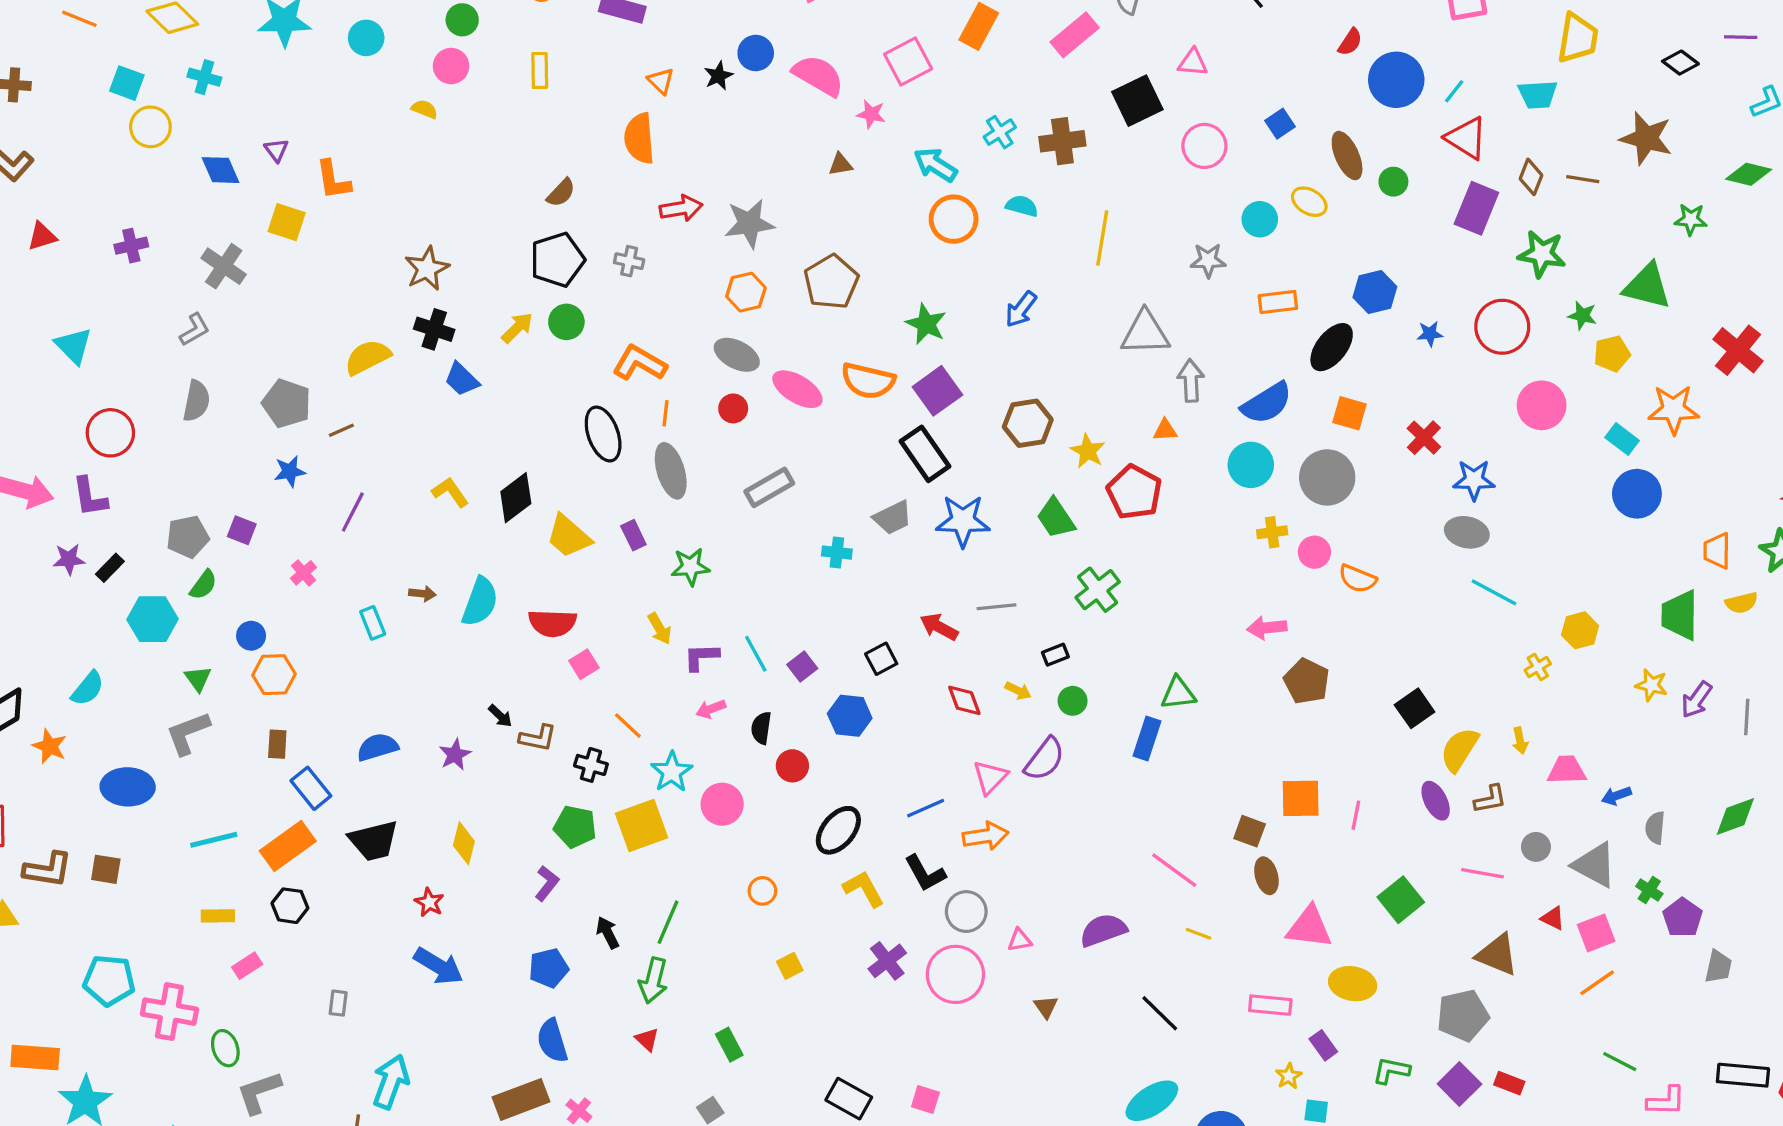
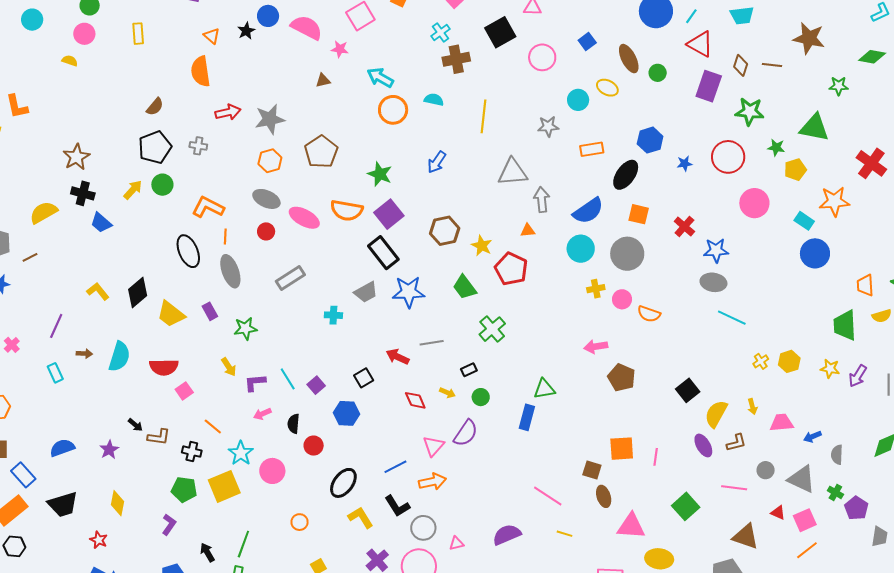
cyan cross: (1000, 132) -> (440, 33), moved
purple line: (353, 512) -> (56, 326), moved
yellow hexagon: (1580, 630) -> (789, 361), moved

